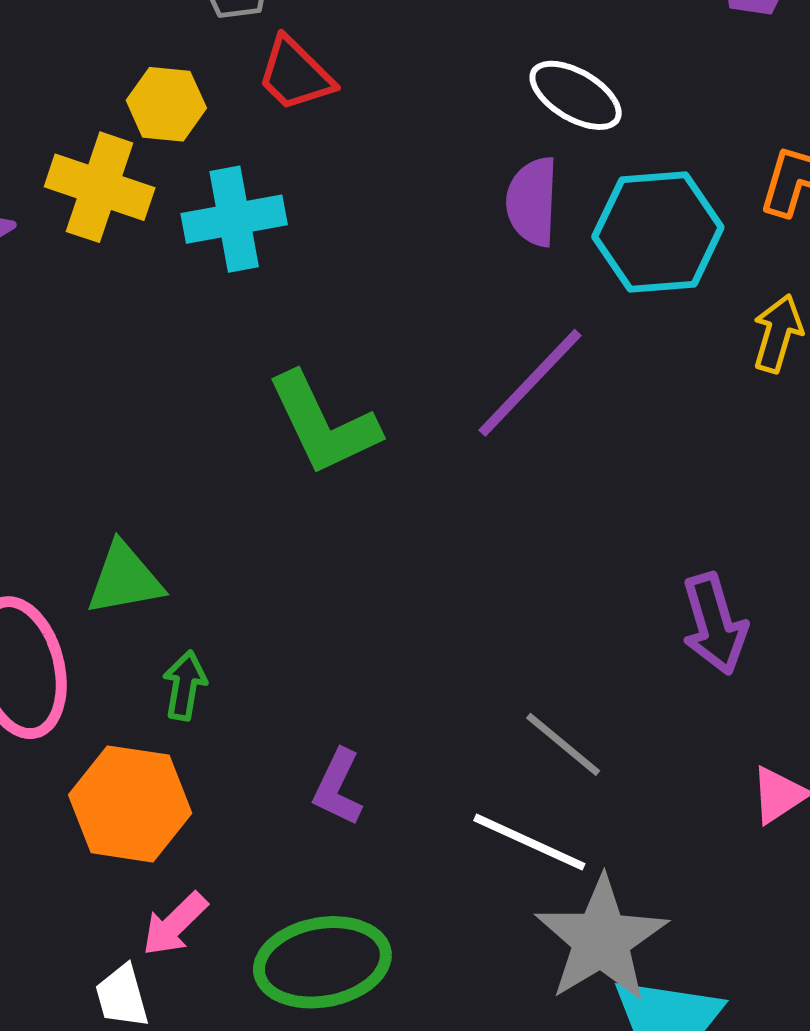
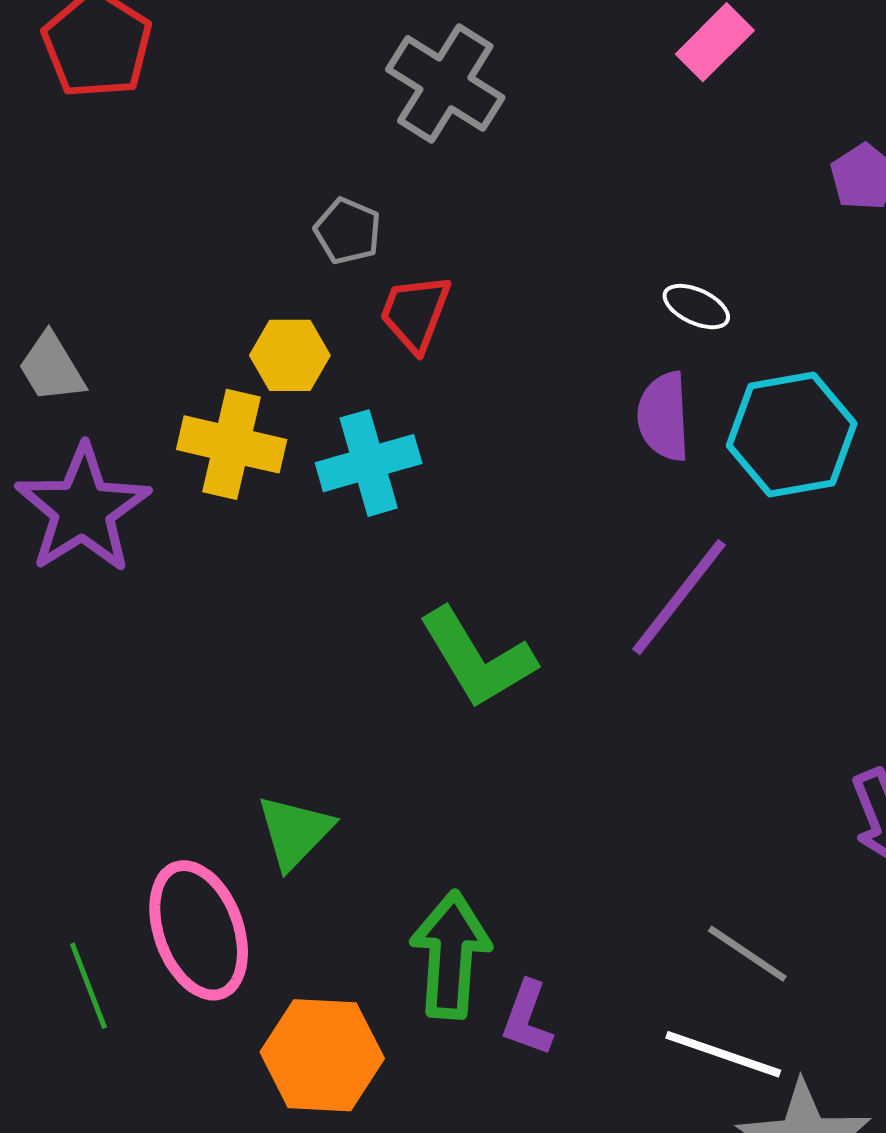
red trapezoid: (295, 74) -> (415, 313), turned 72
white ellipse: (576, 95) -> (696, 307), size x0.7
green triangle: (125, 579) -> (295, 832), turned -30
green arrow: (185, 685) -> (450, 955), moved, size x1.8

